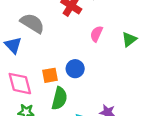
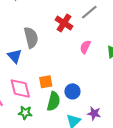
gray semicircle: (32, 23) -> (31, 38), turned 45
blue circle: (75, 69) -> (72, 91), moved

